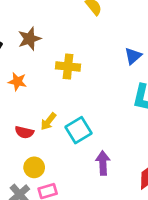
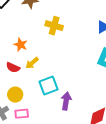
orange star: (17, 82) -> (21, 45), moved
cyan square: (78, 130) -> (48, 85), moved

